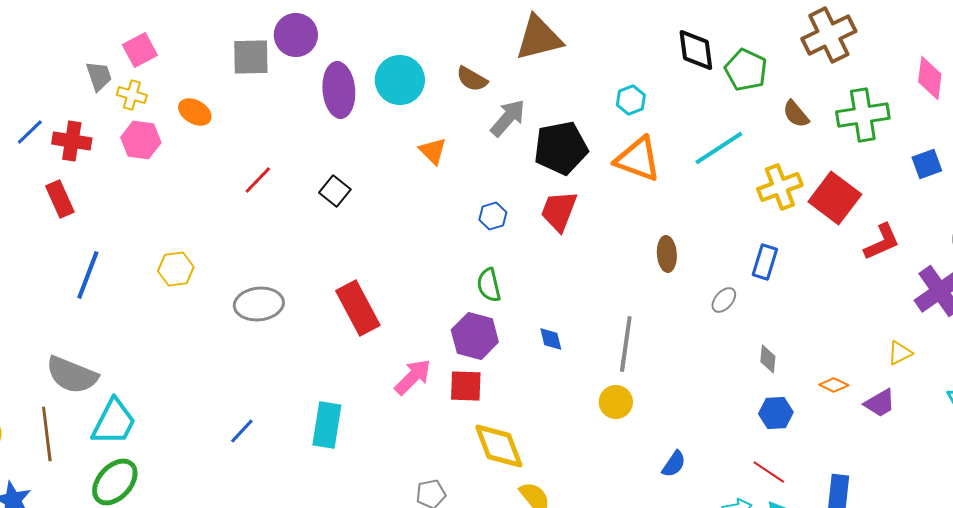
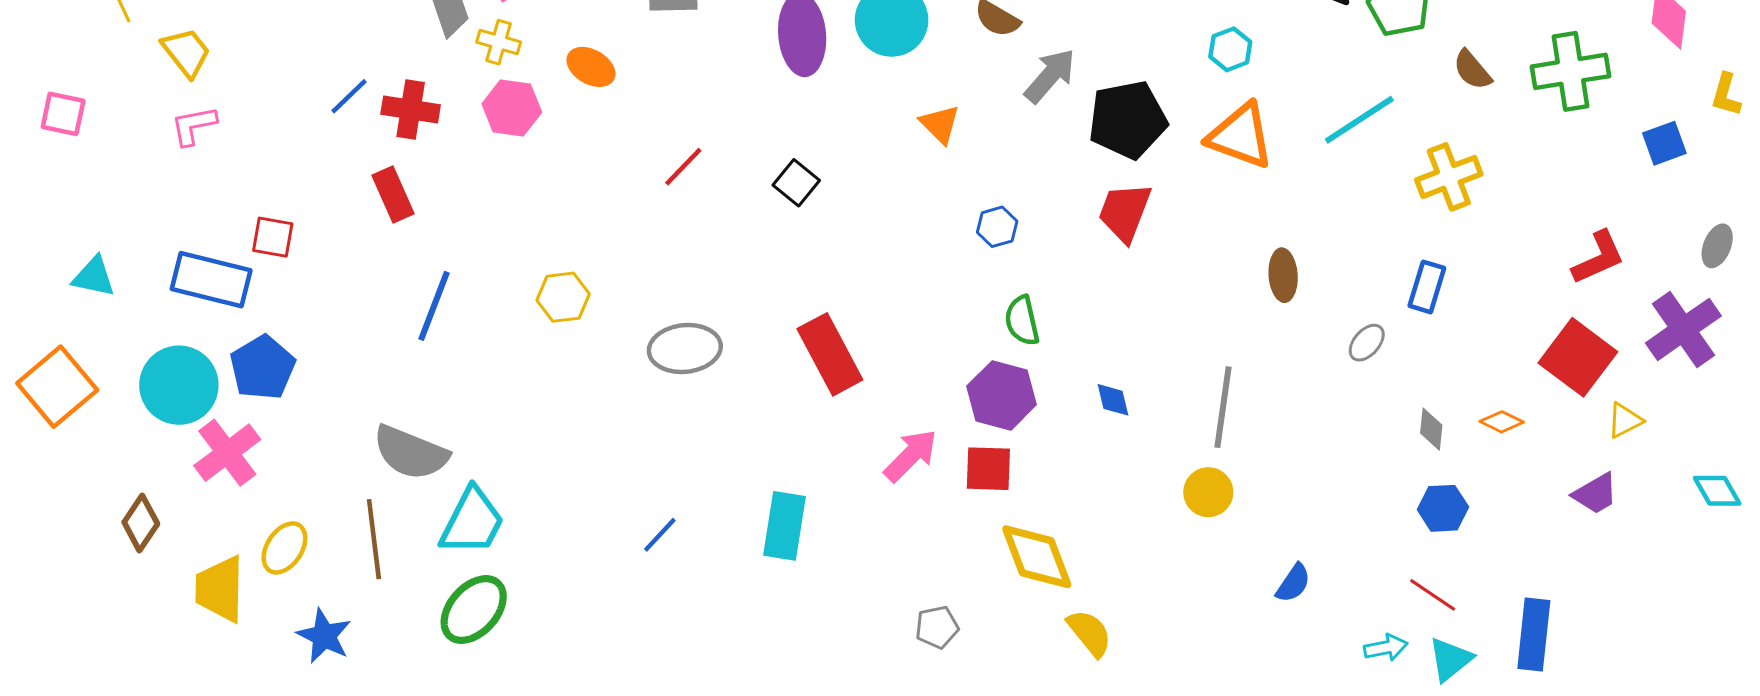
red square: (835, 198) -> (1578, 357), moved
blue hexagon: (493, 216) -> (997, 227), moved
orange diamond: (834, 385) -> (1502, 422), moved

